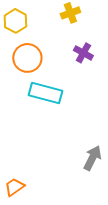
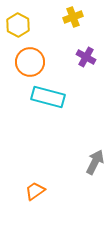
orange trapezoid: (14, 187) -> (35, 191), moved

